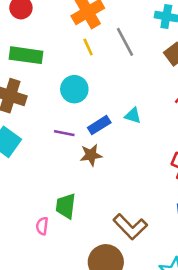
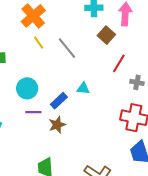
gray line: (125, 42) -> (67, 48), moved
cyan circle: (74, 89) -> (27, 88), moved

